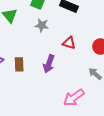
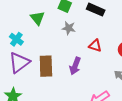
brown rectangle: (19, 64) -> (46, 66), size x1.5

